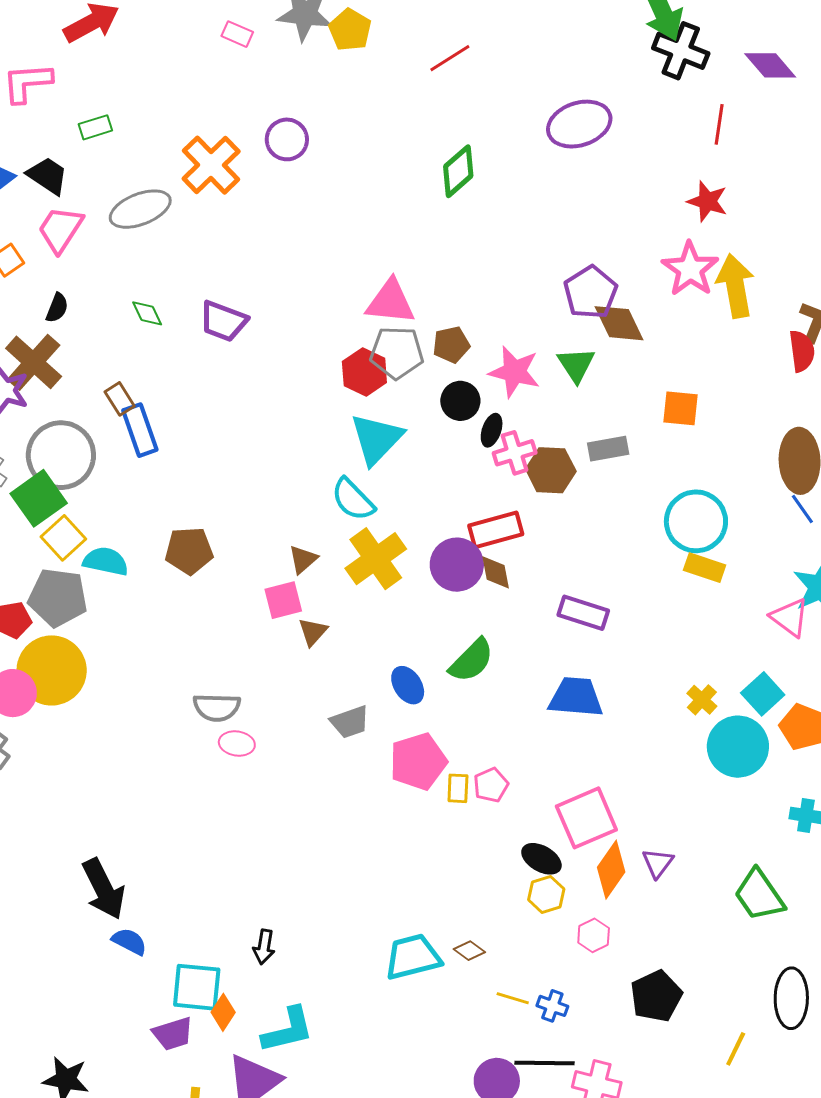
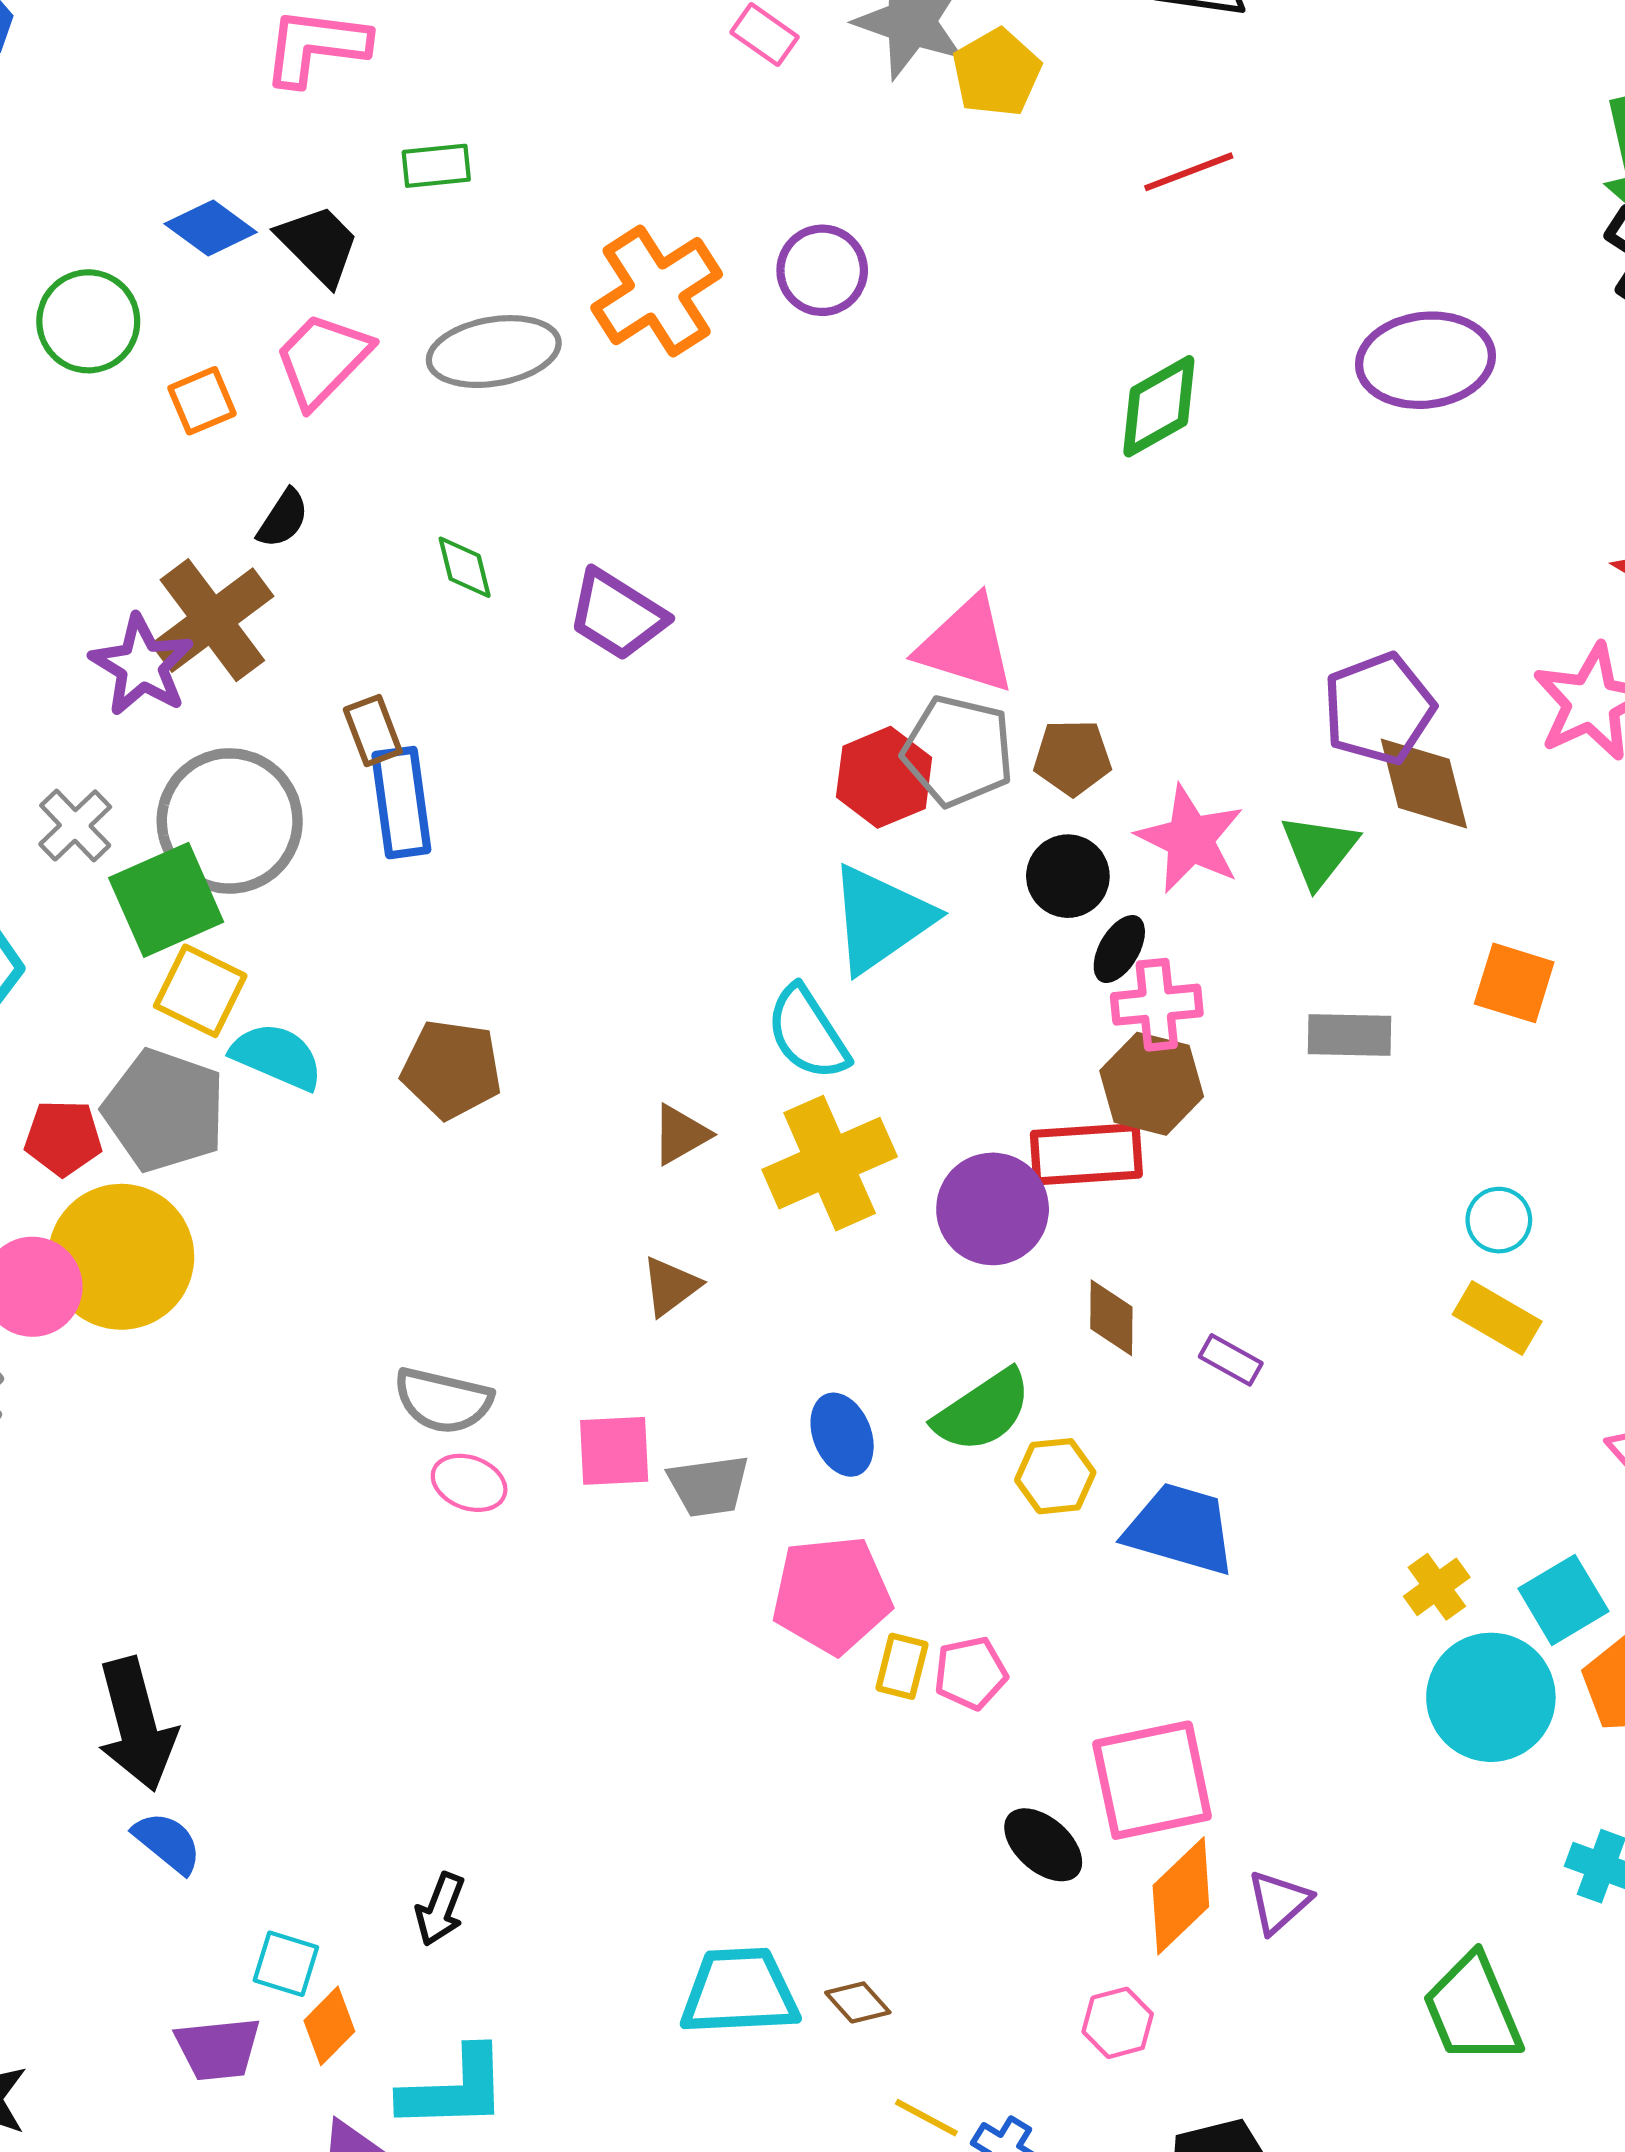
brown hexagon: (551, 470) -> (1152, 1084), moved
cyan circle: (696, 521) -> (1499, 1220), size x0.5
yellow square: (63, 538) -> (200, 991), turned -33
brown diamond: (496, 572) -> (1111, 1318), moved
pink square: (283, 600) -> (614, 1451), moved
purple rectangle: (583, 613) -> (1231, 1360), size x0.6
yellow hexagon: (546, 894) -> (1055, 1476), moved
cyan square: (197, 987) -> (286, 1964), size x0.6

